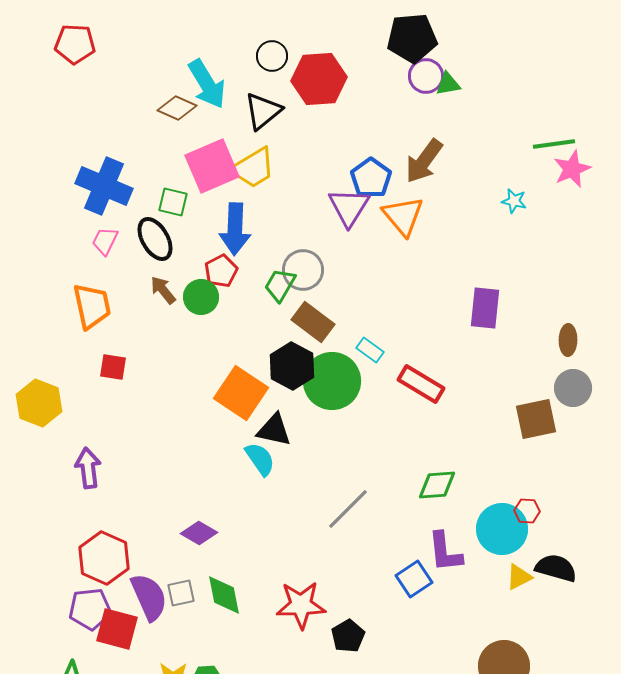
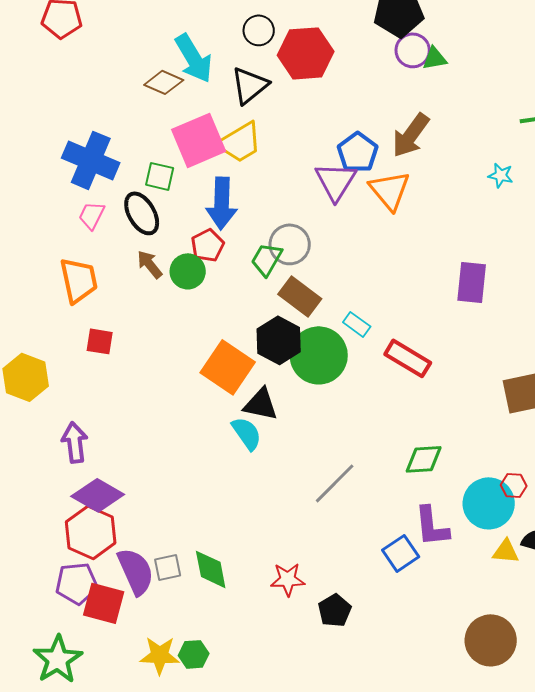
purple diamond: (199, 533) -> (98, 495), moved, size x1.4
yellow triangle: (519, 577) -> (506, 551), turned 32
red star: (301, 605) -> (288, 579), size x0.7

